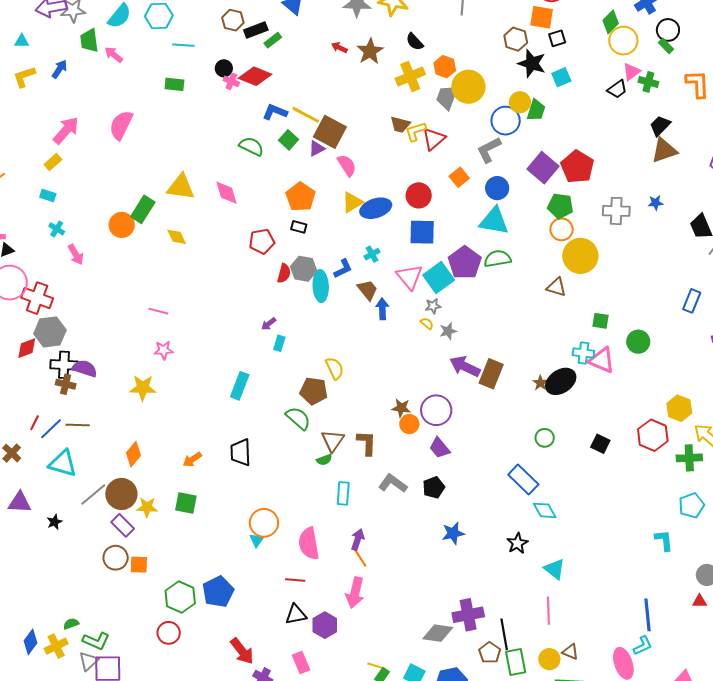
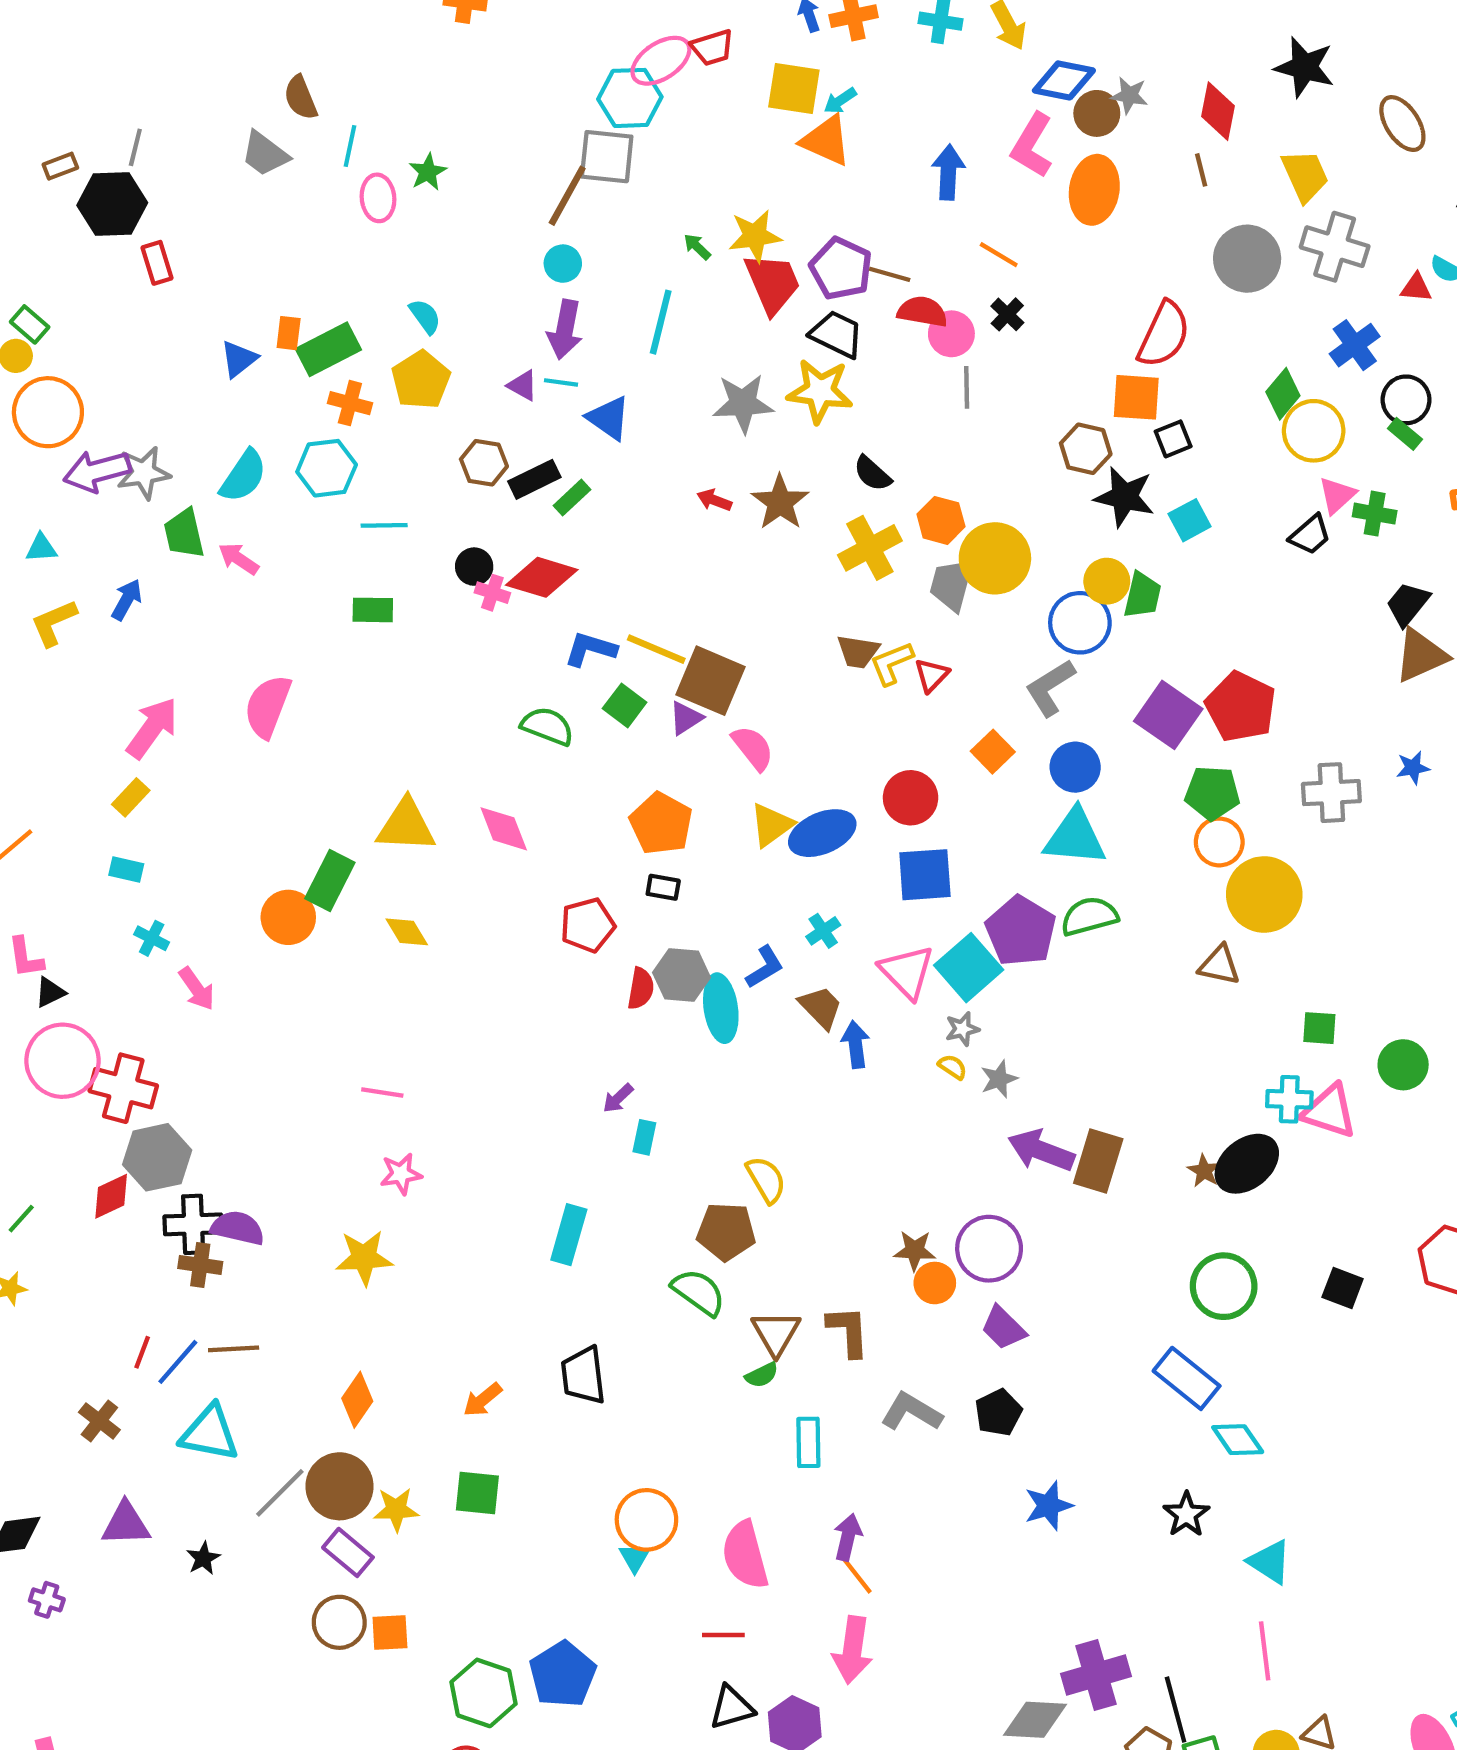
red triangle: (434, 139) -> (932, 675), size x0.7
green circle: (545, 438) -> (1224, 1286), size x1.6

